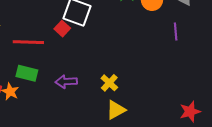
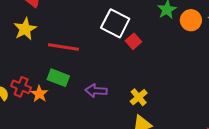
red square: (62, 29) -> (133, 41), moved

